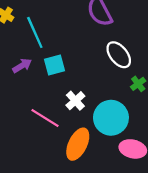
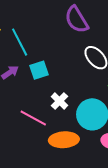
orange ellipse: (78, 144) -> (64, 140), turned 64

